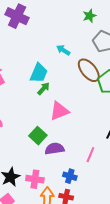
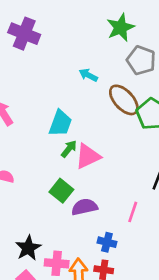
green star: (90, 16) -> (121, 27), size x1.5
cyan trapezoid: (39, 73) -> (60, 123), moved
green arrow: (44, 89) -> (69, 149), moved
pink cross: (35, 179) -> (57, 263), moved

